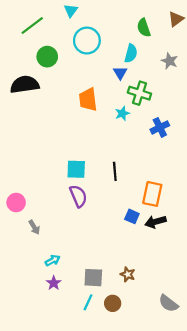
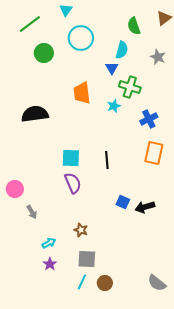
black semicircle: (25, 85) -> (35, 114), moved
orange rectangle: (152, 194) -> (154, 153), moved
brown star: (128, 274) -> (81, 230), moved

